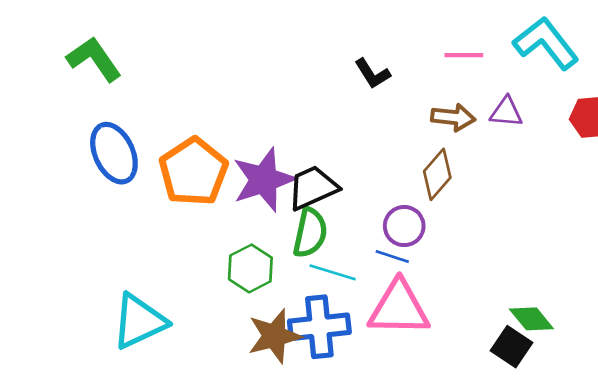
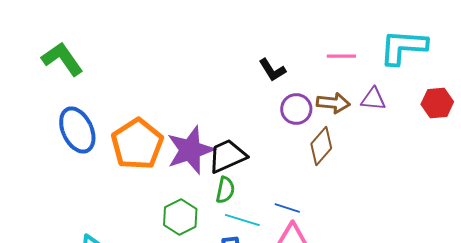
cyan L-shape: (546, 43) -> (403, 47), turned -48
purple circle: (404, 226) -> (296, 109), moved
green semicircle: (310, 233) -> (225, 190), size x0.7

